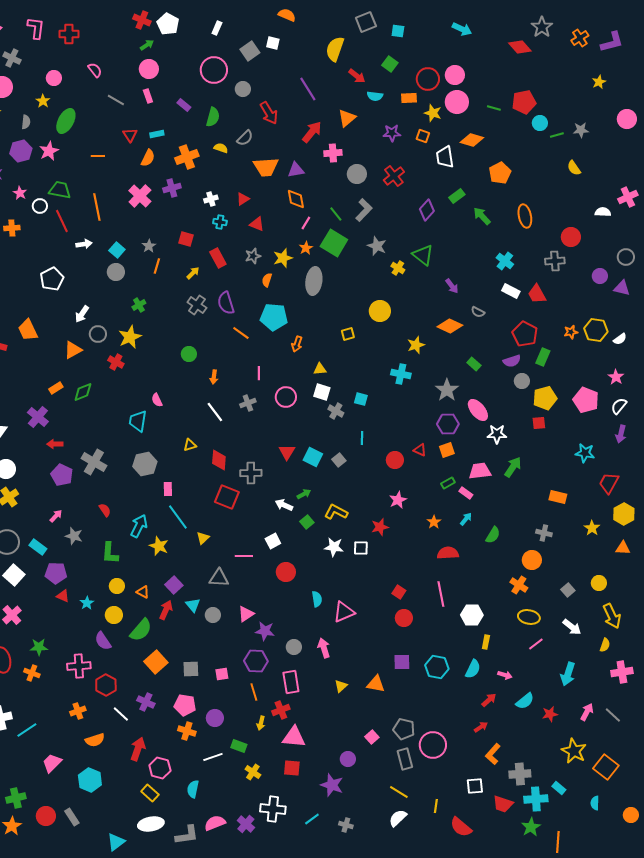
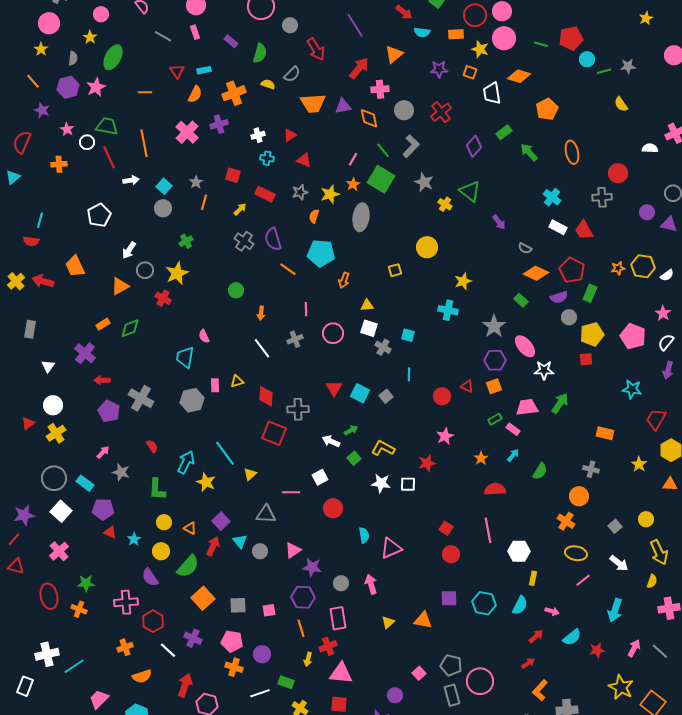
orange diamond: (296, 199) -> (369, 118), moved
red rectangle: (218, 258) -> (265, 194), turned -36
orange diamond: (450, 326) -> (536, 273), moved
pink rectangle: (168, 489) -> (215, 385), moved

